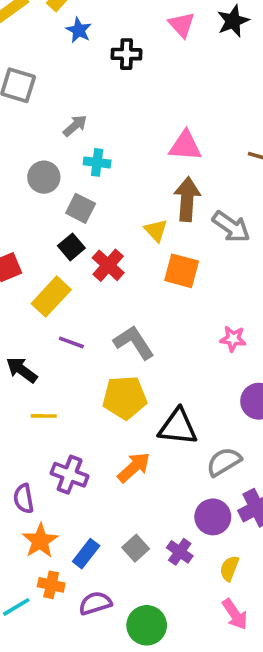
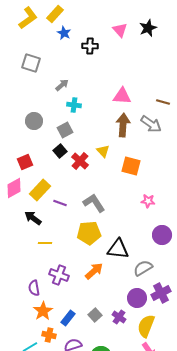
gray circle: (44, 177) -> (34, 121), moved
gray square: (81, 208) -> (65, 130), turned 35
gray arrow: (231, 227) -> (151, 124), moved
yellow triangle: (156, 230) -> (103, 151), moved
orange square: (182, 271) -> (131, 166), moved
yellow rectangle: (51, 297) -> (40, 190), moved
yellow semicircle: (229, 568) -> (146, 326), size x1.6

